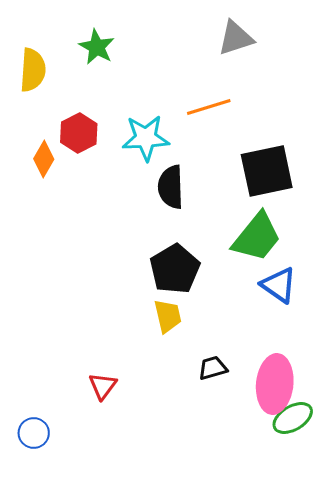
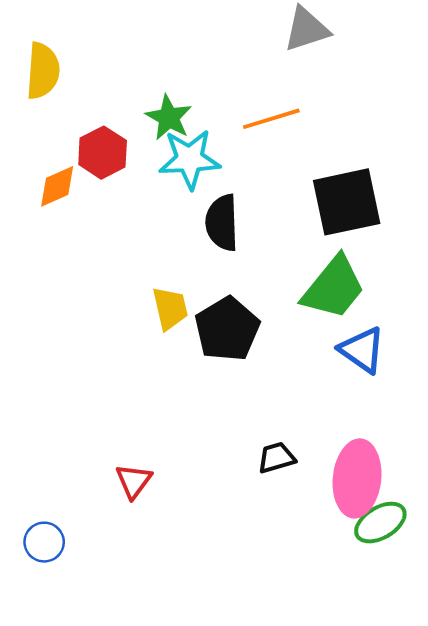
green star: (97, 47) -> (169, 118), moved
orange diamond: (44, 159) -> (57, 186), turned 36
yellow trapezoid: (168, 316) -> (170, 308), moved

